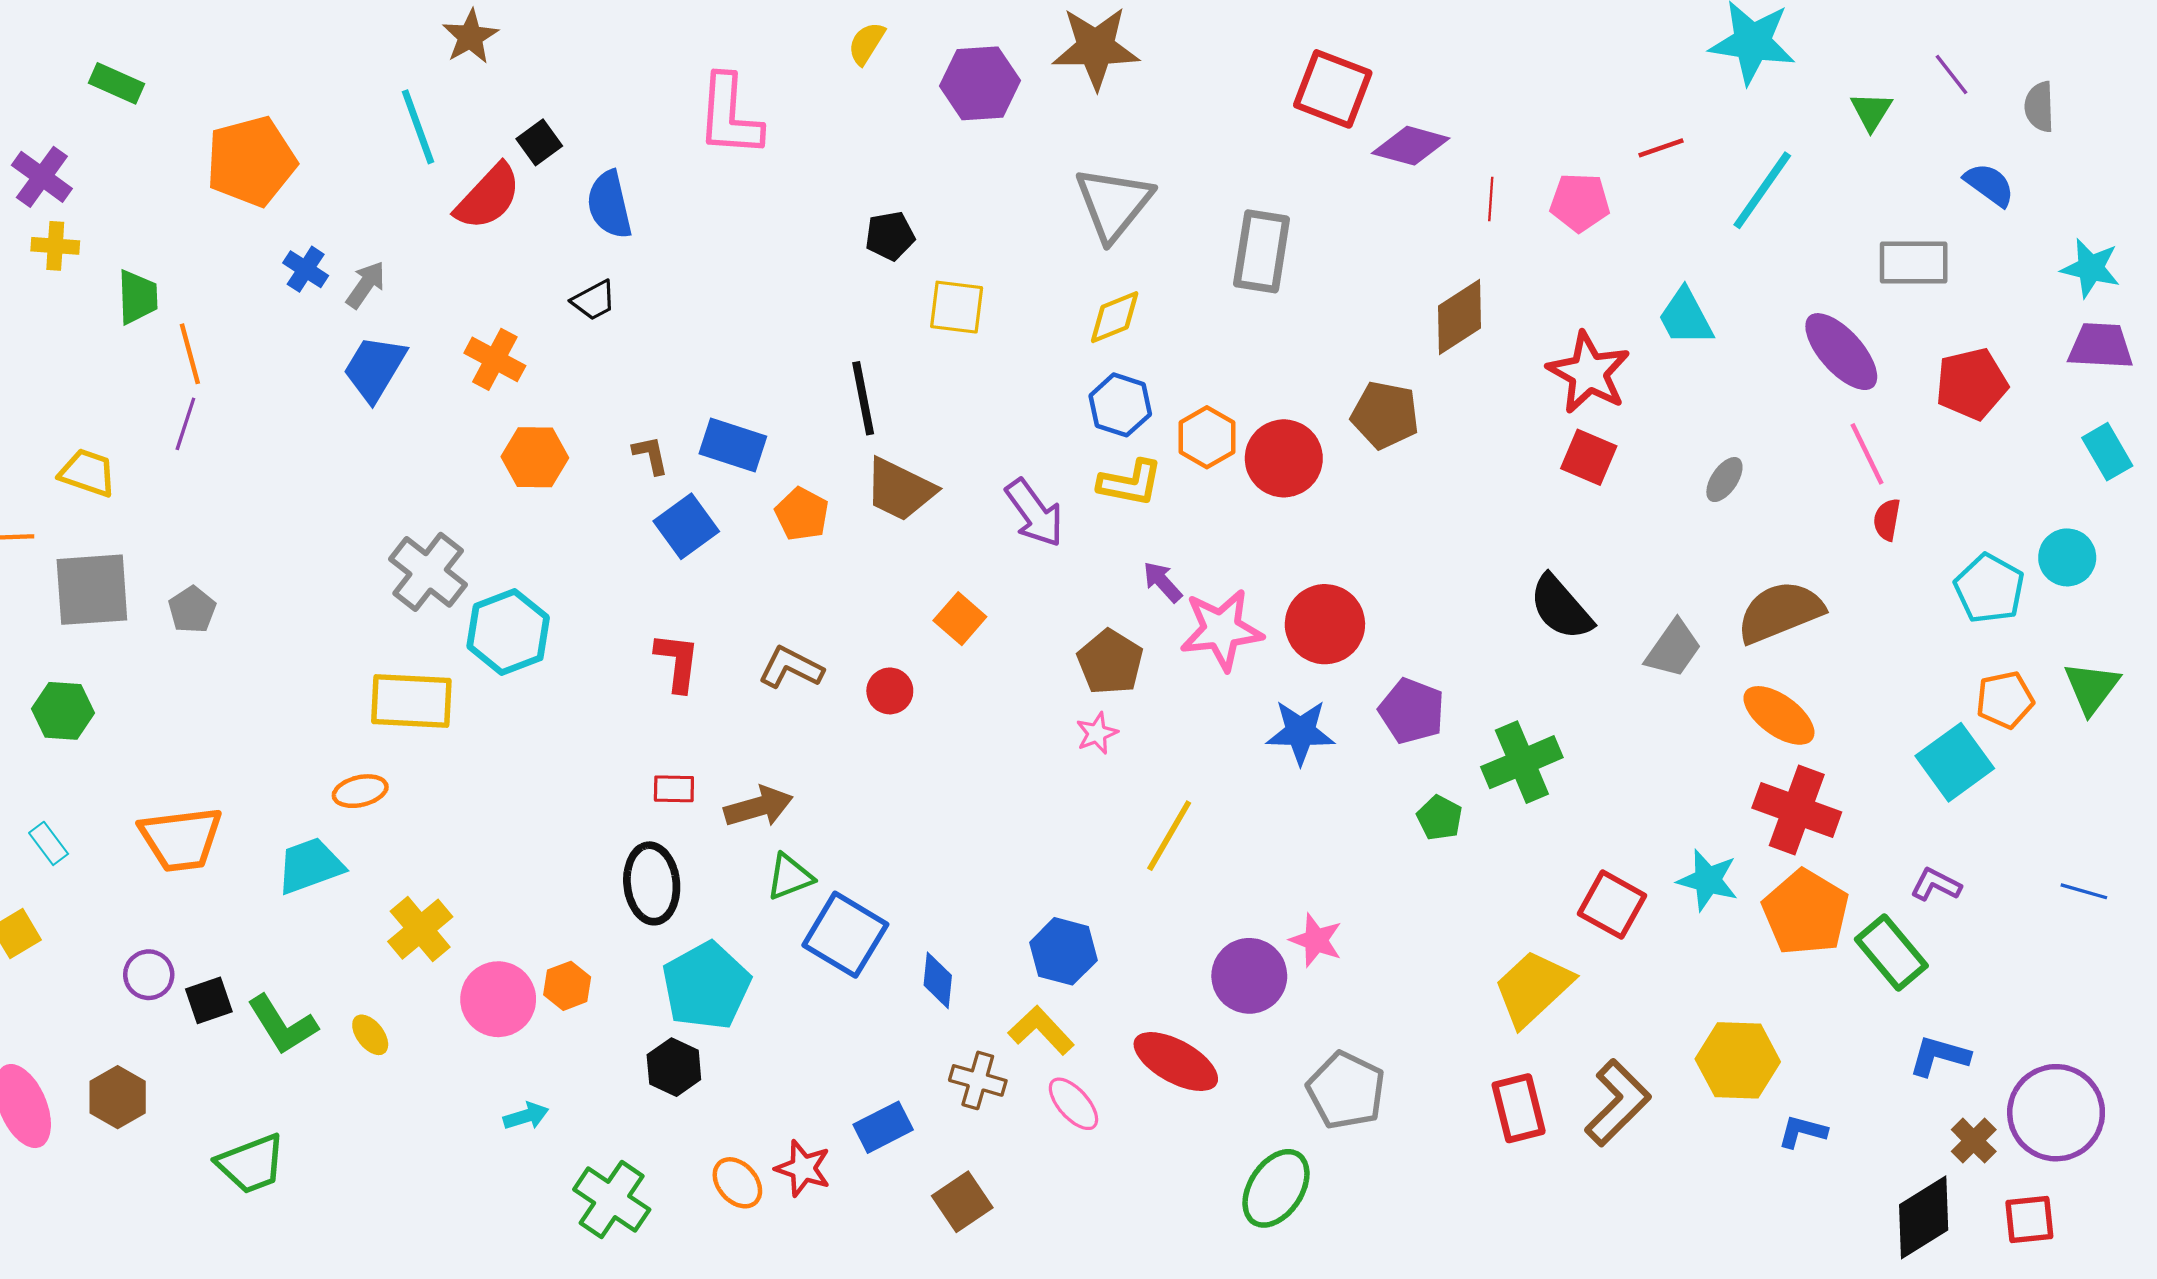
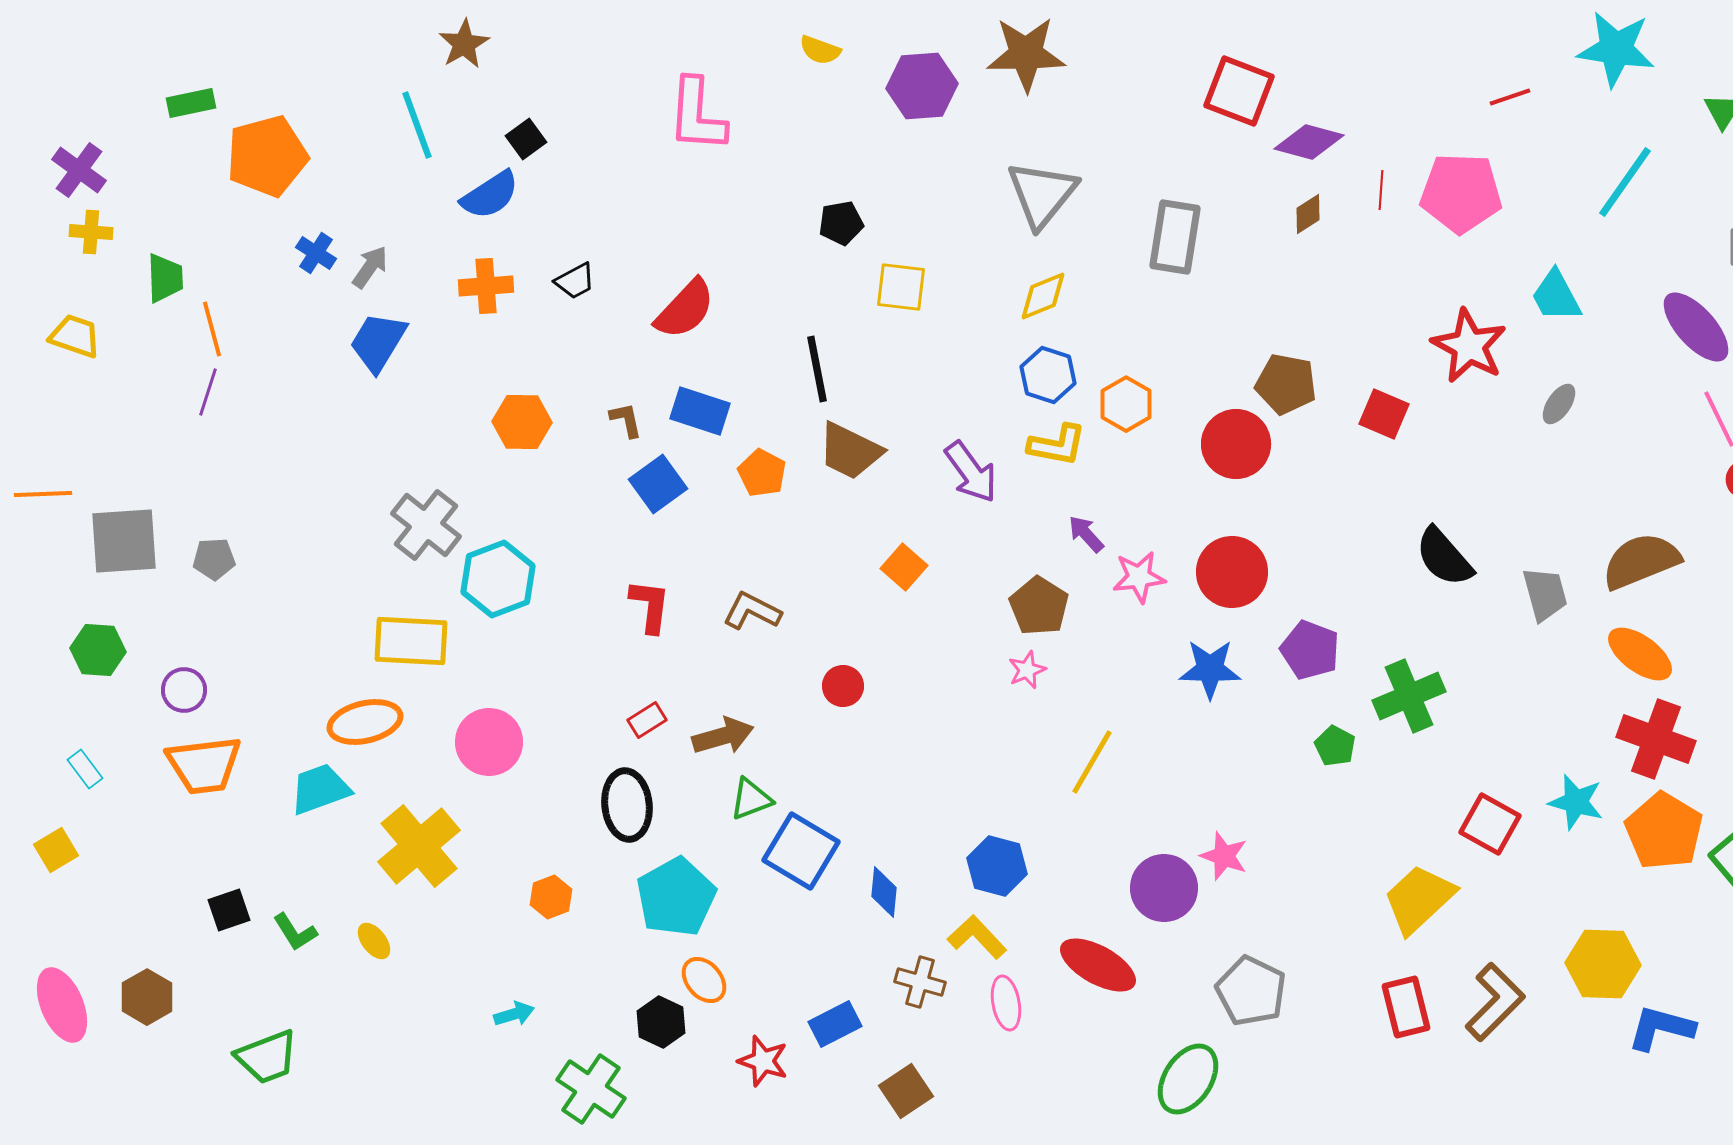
yellow semicircle: (866, 43) -> (820, 50), turned -102
green rectangle: (116, 83) -> (191, 103), moved, turned -36
red line: (1661, 148) -> (1510, 97), moved
red semicircle: (488, 197) -> (685, 309), moved
pink pentagon: (1580, 202) -> (1461, 193), size x1.5
blue semicircle: (609, 205) -> (490, 195), moved, turned -110
brown diamond: (1460, 317) -> (1308, 214), moved, size x0.6
orange cross: (495, 359) -> (486, 286), moved, turned -32
red square: (1589, 457) -> (1384, 414), moved
red circle: (1284, 458) -> (1236, 444), moved
yellow trapezoid: (88, 473) -> (75, 336), moved
gray ellipse: (1724, 480) -> (1559, 404), moved
gray pentagon: (192, 610) -> (214, 559), turned 30
pink star: (1221, 630) -> (1139, 577), size x0.7
gray trapezoid: (1673, 649) -> (1545, 594), turned -50
red circle: (890, 691) -> (843, 686), moved
red rectangle: (674, 789) -> (647, 720), turned -33
orange ellipse: (360, 791) -> (365, 722), size x1.5
yellow cross: (420, 929) -> (419, 846), size x1.4
purple circle: (149, 975) -> (184, 690), moved
pink circle: (498, 999) -> (489, 742), moved
green L-shape: (282, 1025) -> (295, 932), size x0.7
black hexagon: (674, 1067) -> (661, 1022), moved
pink ellipse: (1073, 1104) -> (1006, 1003), turned 32
blue L-shape: (1802, 1132) -> (1661, 1028), size x1.5
orange ellipse: (737, 1183) -> (704, 980), moved

